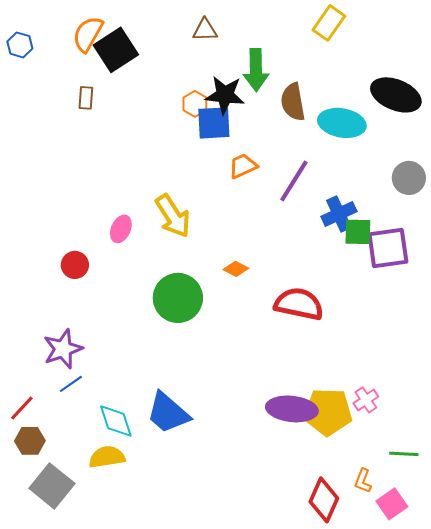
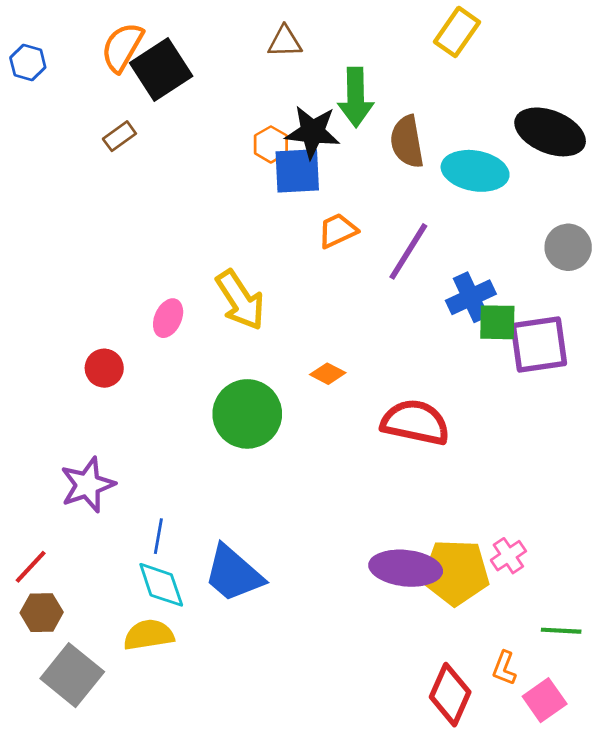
brown rectangle: (86, 98) -> (119, 136), turned 50
blue line: (71, 384) -> (158, 536), moved, turned -45

